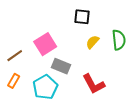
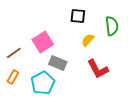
green semicircle: (119, 40) -> (112, 26), moved
red L-shape: (94, 84) -> (98, 69), moved

